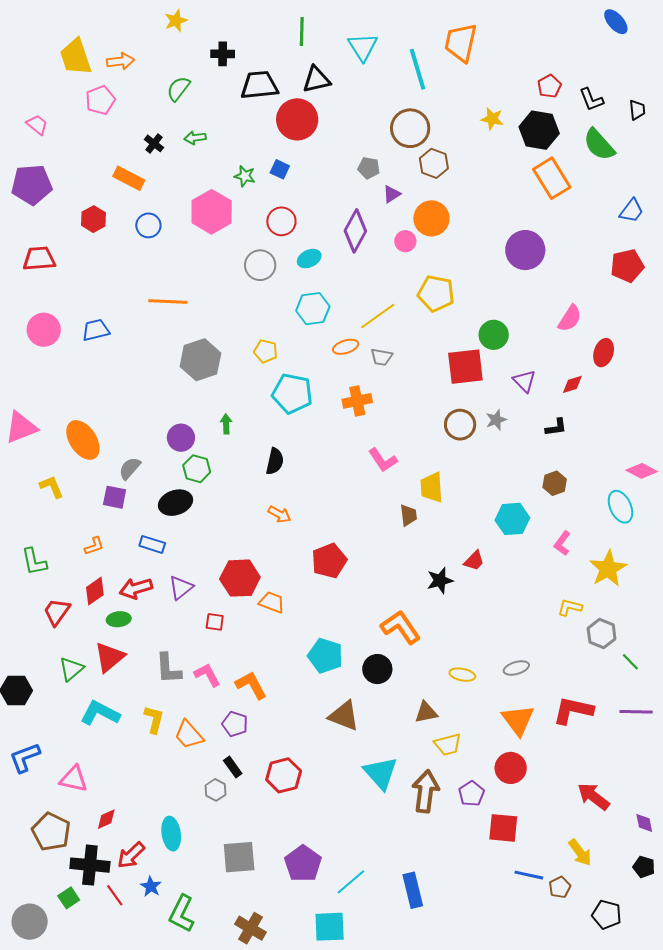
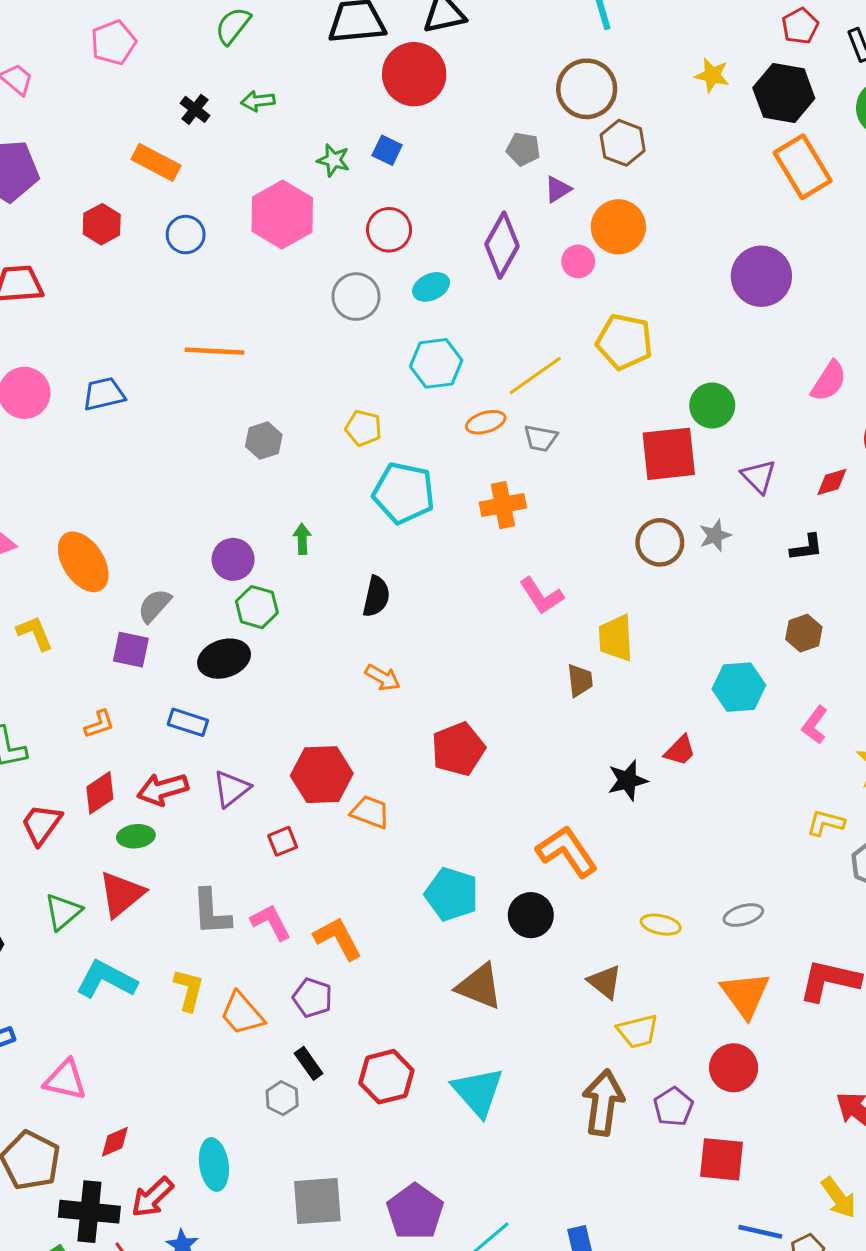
gray hexagon: (200, 360) -> (264, 441), size x0.6
red square: (215, 622) -> (283, 841), turned -30
brown triangle: (426, 712) -> (605, 982), turned 50
cyan triangle: (381, 773) -> (478, 1092), moved

